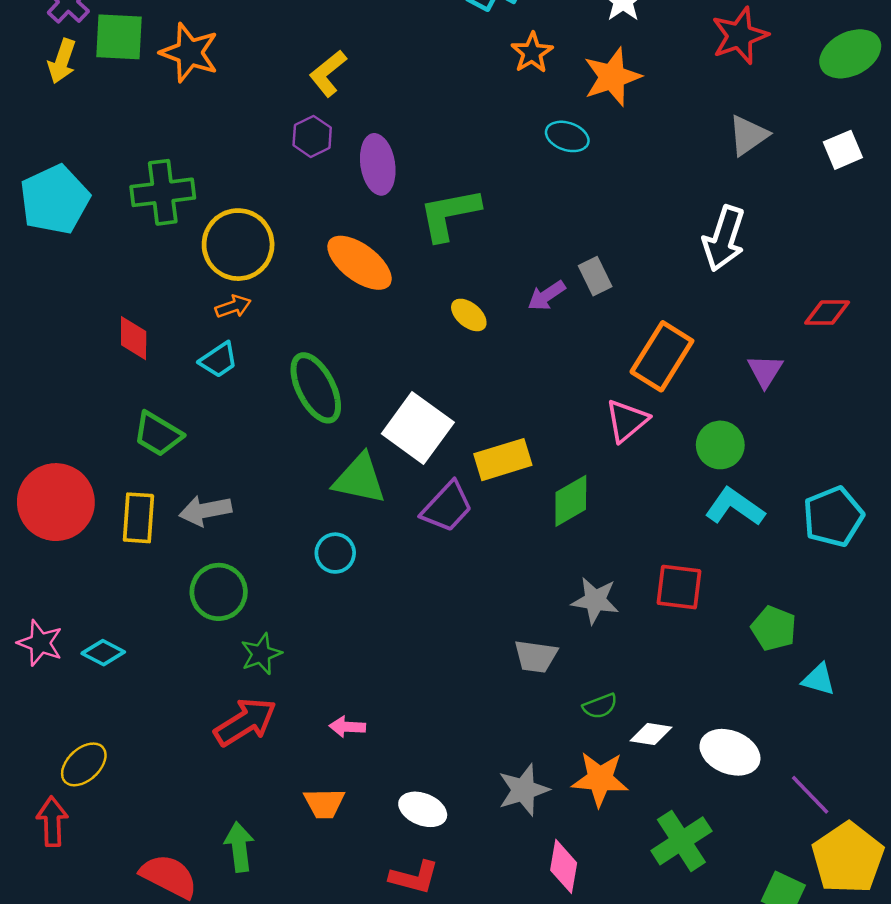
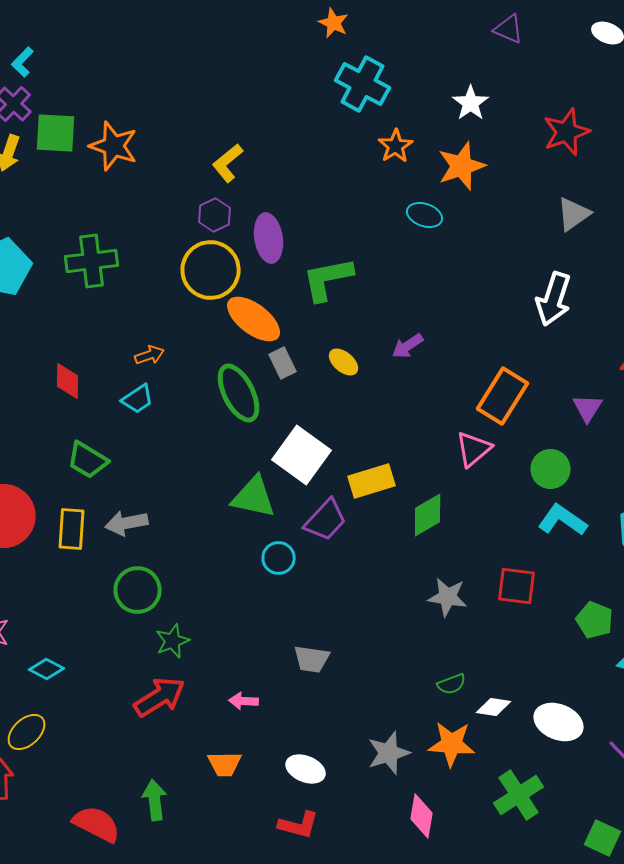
yellow circle: (238, 245) -> (211, 270), moved
gray rectangle: (595, 276) -> (283, 363), moved
green ellipse: (316, 388) -> (239, 393), moved
cyan circle: (335, 553) -> (279, 558), moved
cyan diamond: (103, 653) -> (47, 669), moved
gray trapezoid: (536, 656) -> (312, 659), moved

